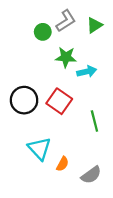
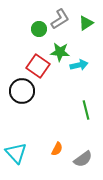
red square: (59, 101) -> (38, 66), moved
cyan triangle: (39, 149) -> (16, 153), moved

